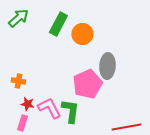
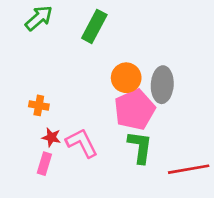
orange circle: (82, 34) -> (126, 78), moved
green L-shape: (70, 111) -> (140, 147), moved

